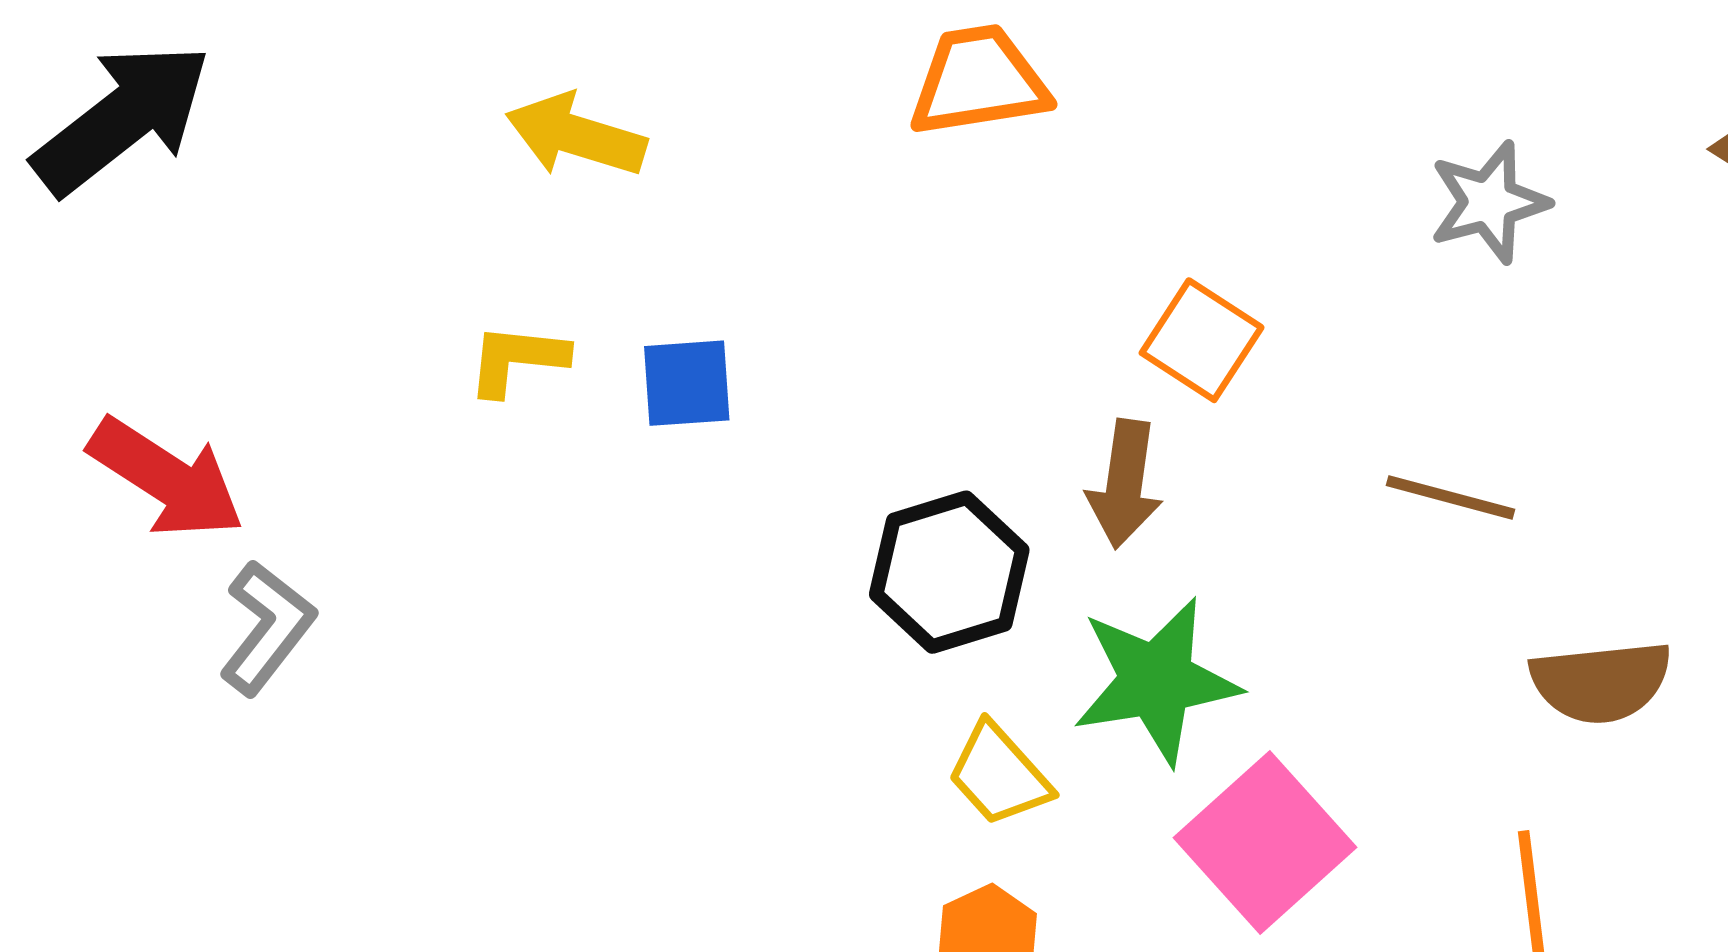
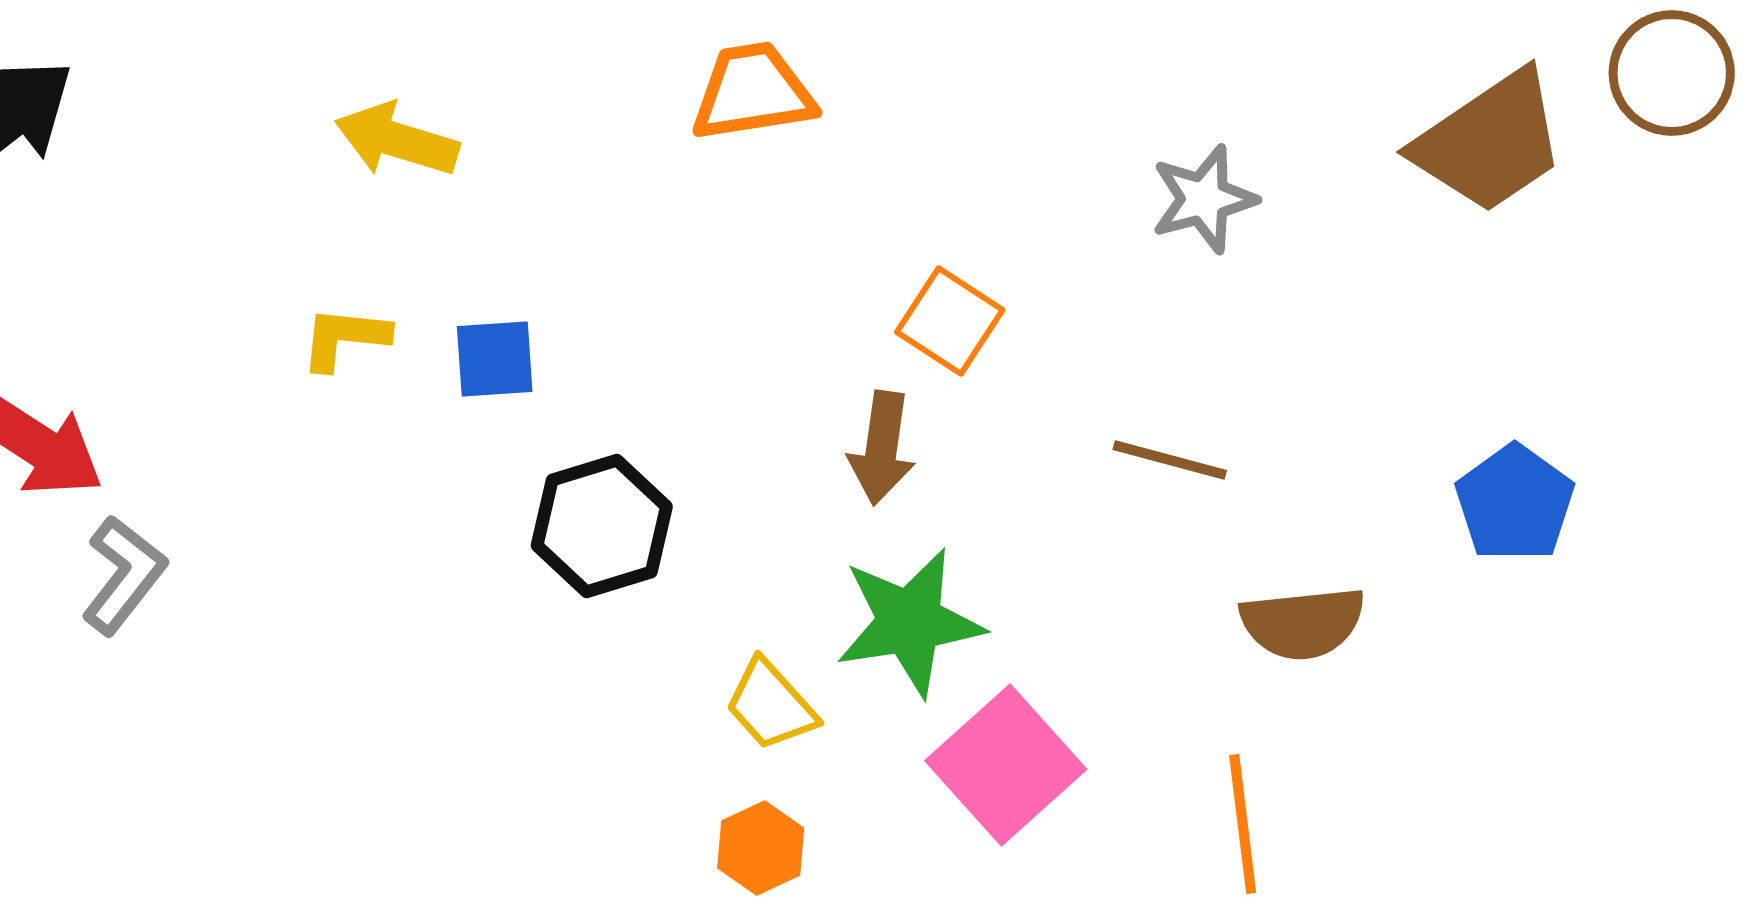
black hexagon: (949, 572) -> (602, 526), moved

